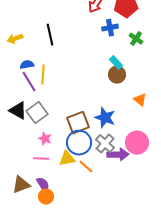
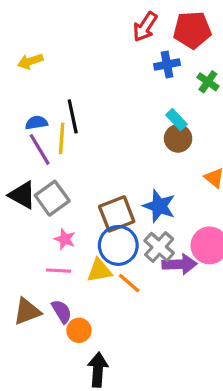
black line: (50, 35) -> (73, 116), moved
yellow arrow: (15, 39) -> (30, 61), moved
orange circle: (46, 197) -> (79, 330), moved

